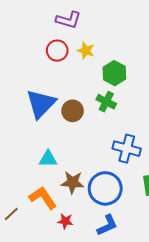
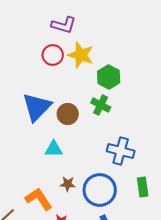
yellow star: (86, 51) -> (81, 55), size x1.5
cyan triangle: (48, 159) -> (54, 149), moved
brown star: (73, 182) -> (68, 184), size x0.7

